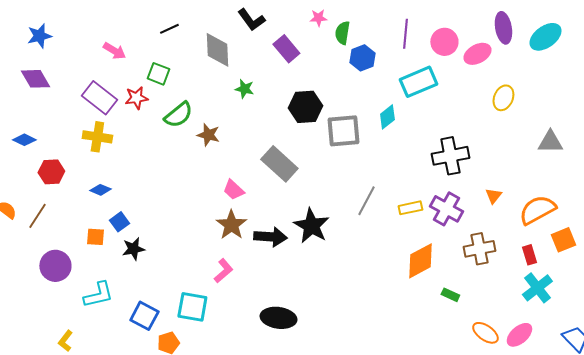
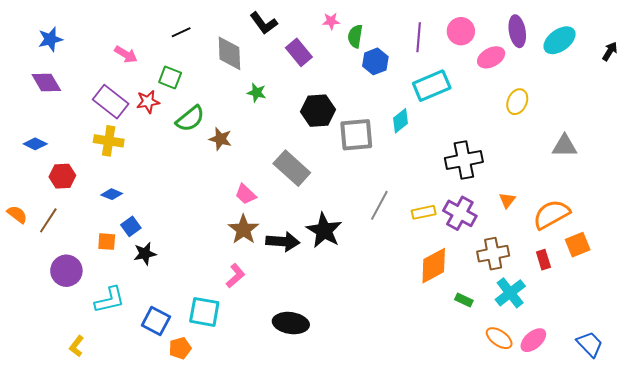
pink circle: (444, 42) -> (461, 31), moved
cyan cross: (537, 288) -> (510, 293), moved

